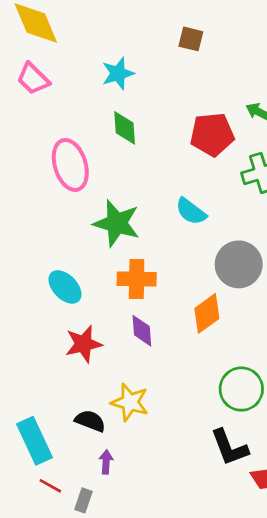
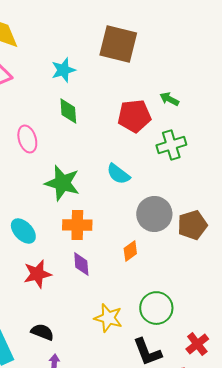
brown square: (191, 39) -> (118, 44), size x2.0
pink ellipse: (70, 165) -> (27, 139), size x0.7
orange diamond: (207, 313) -> (130, 251), size x0.7
yellow star: (130, 402) -> (108, 318), moved

